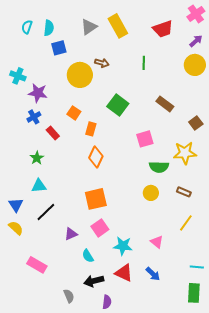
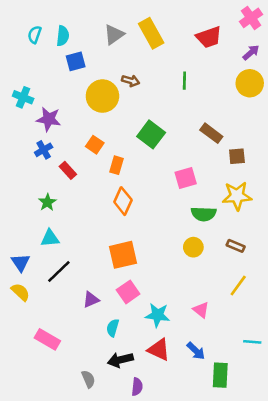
brown square: (196, 123) -> (237, 156), moved, turned 32
cyan semicircle: (88, 256) -> (113, 328), turned 48
green rectangle: (194, 293) -> (220, 375), moved

